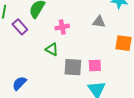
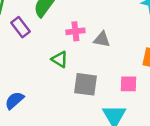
gray triangle: (99, 22) -> (102, 39), moved
pink square: (95, 66) -> (128, 84), moved

